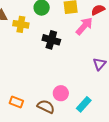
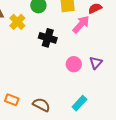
yellow cross: (21, 24) -> (17, 22), turned 35
pink circle: (61, 93) -> (74, 64), moved

